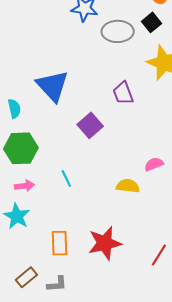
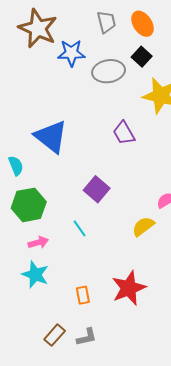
purple square: (90, 125) -> (97, 189), moved
yellow semicircle: (128, 186) -> (143, 226), turned -35
orange rectangle: (60, 243) -> (83, 295), size x0.7

